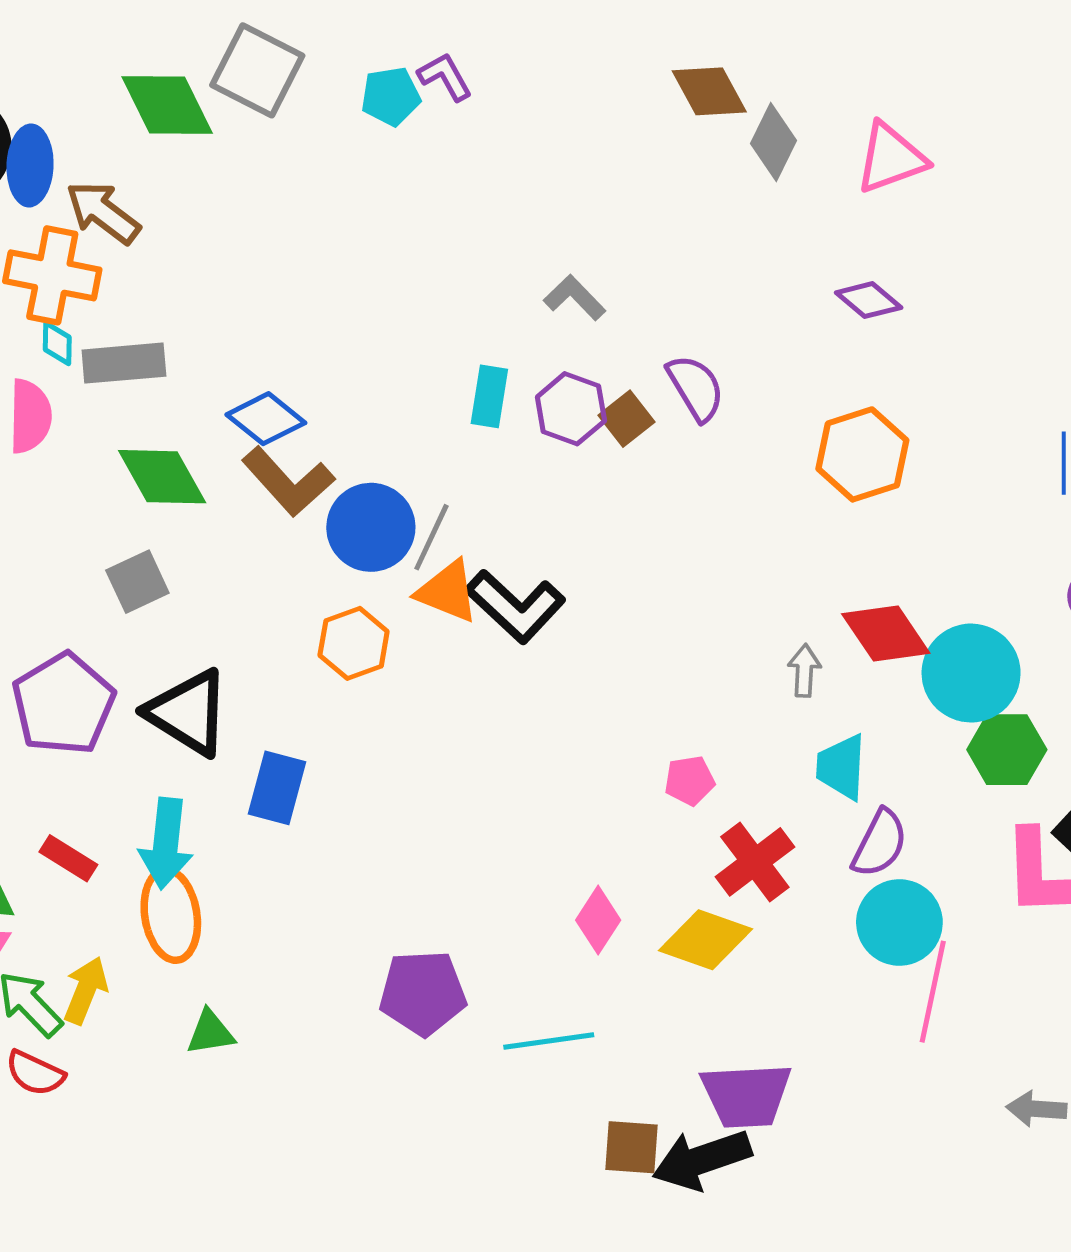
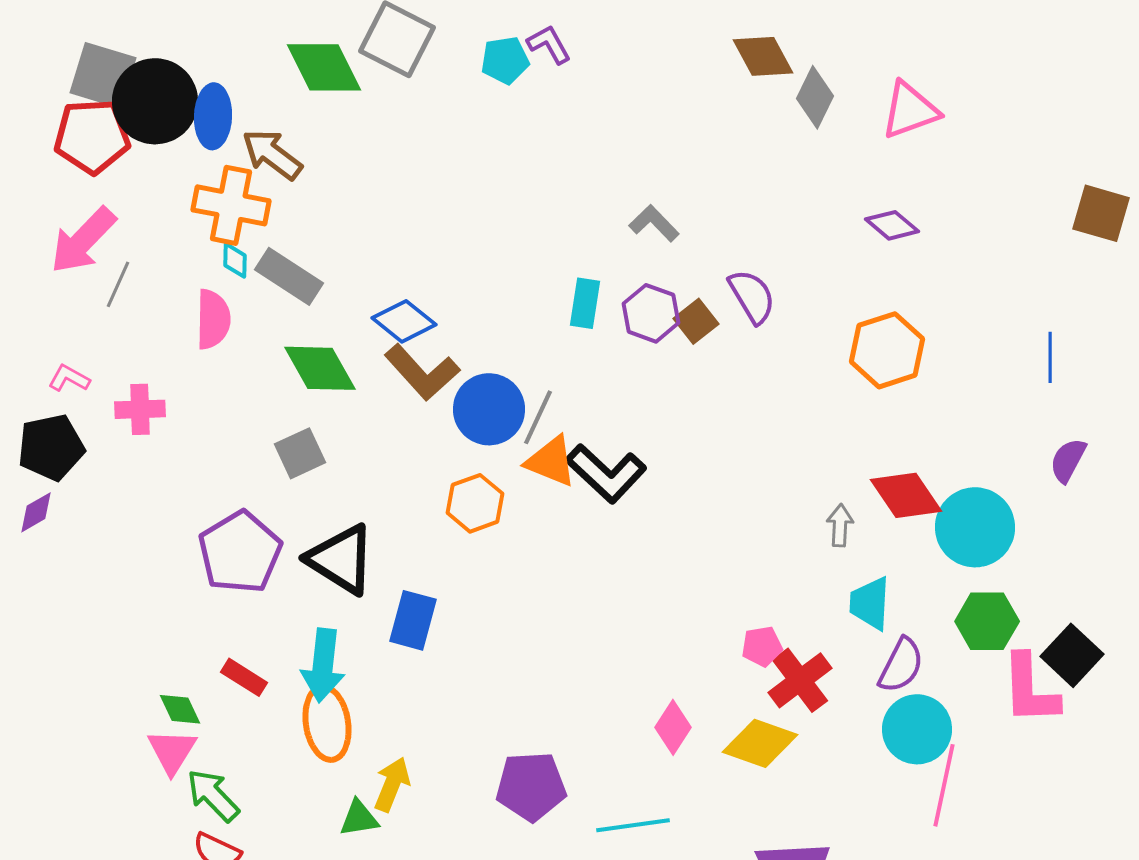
gray rectangle: (124, 363) -> (289, 276), turned 38
green hexagon: (1007, 750) -> (987, 621), moved
pink pentagon: (689, 780) -> (762, 646), moved
yellow arrow: (86, 990) -> (392, 784), moved

